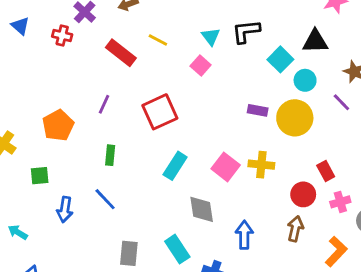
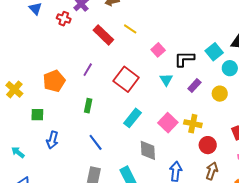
black L-shape: (246, 31) -> (184, 59), moved
cyan triangle: (211, 37) -> (166, 80), moved
purple rectangle: (258, 110) -> (194, 86), turned -64
red square: (160, 112) -> (126, 79), turned -35
yellow circle: (295, 118) -> (220, 94), size x0.6
red circle: (303, 194) -> (208, 145), moved
blue line: (105, 199) -> (96, 142), moved

